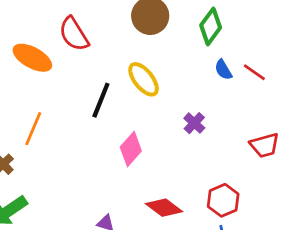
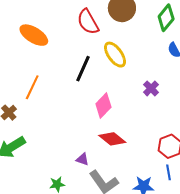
red semicircle: (74, 34) -> (88, 22), moved
red diamond: (164, 208) -> (112, 139), moved

